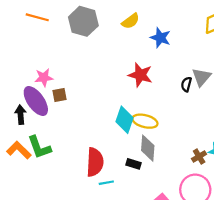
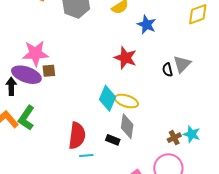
pink star: (44, 78) -> (35, 53), size x1.5
black semicircle: (186, 84) -> (167, 70), turned -32
purple ellipse: (36, 101) -> (26, 75), turned -40
green L-shape: (39, 147) -> (26, 118), turned 50

